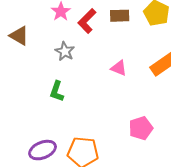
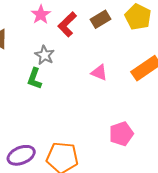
brown rectangle: (120, 16) -> (100, 19), turned -30
green L-shape: (57, 91) -> (34, 78), moved

